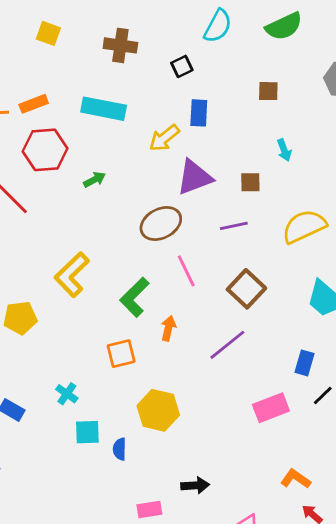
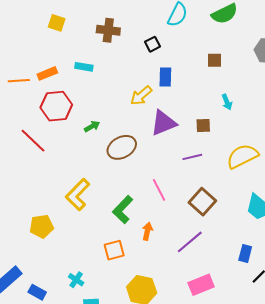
cyan rectangle: (104, 109) -> (84, 67), moved, size x0.6
brown ellipse: (161, 224) -> (122, 147), moved
pink rectangle: (271, 408) -> (201, 285), moved

